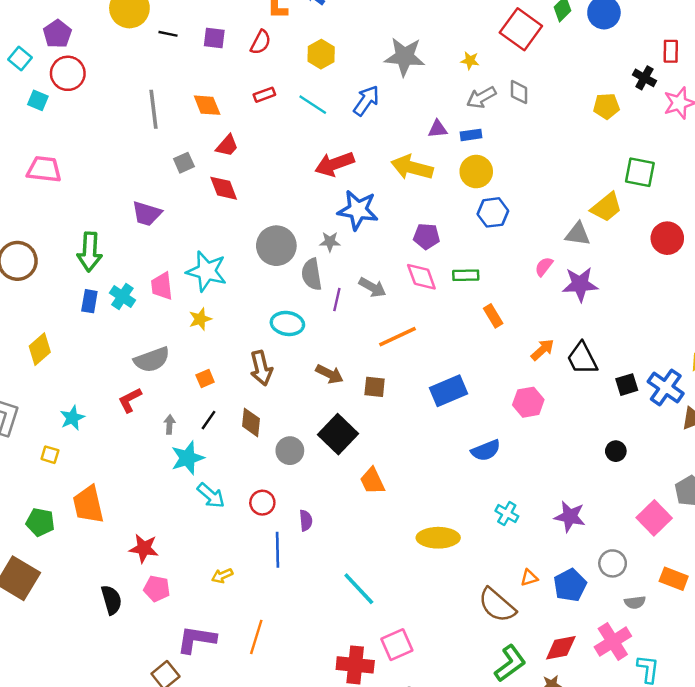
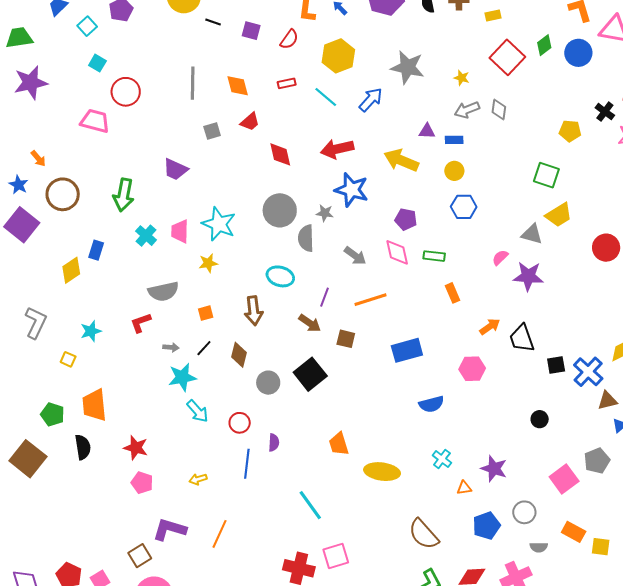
yellow hexagon: (321, 54) -> (338, 56), size x1.4
red circle: (68, 73) -> (126, 92), moved
yellow circle: (476, 172) -> (454, 171), size x0.7
green square: (640, 172) -> (546, 175), moved
red diamond: (224, 188) -> (280, 154), moved
purple line: (337, 300) -> (324, 297), moved
blue rectangle: (89, 301) -> (96, 250), moved
gray arrow: (169, 424) -> (171, 347), turned 84
orange trapezoid: (372, 481) -> (339, 444), moved
orange triangle: (529, 578) -> (464, 488), moved
black semicircle: (111, 600) -> (83, 447), moved

